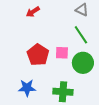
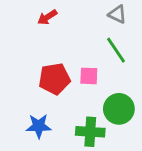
red pentagon: (38, 55) -> (54, 79), turned 30
green circle: (83, 63) -> (119, 109), moved

